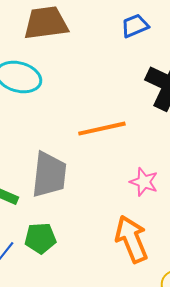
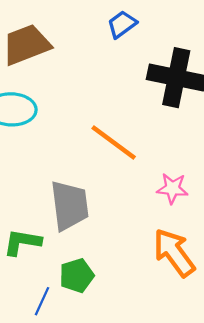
orange line: (102, 129) -> (114, 143), turned 63

